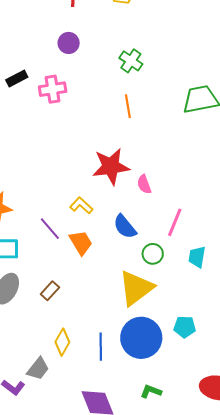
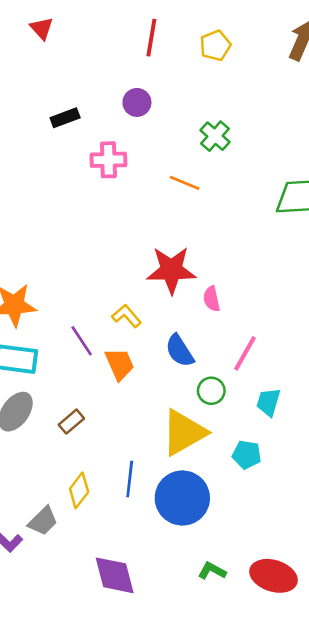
black rectangle: (17, 78) -> (65, 118), moved
orange line: (128, 106) -> (185, 183), moved, turned -65
cyan pentagon: (185, 327) -> (247, 455), moved
blue line: (101, 347) -> (130, 479), moved
green L-shape: (151, 391) -> (212, 571), moved

